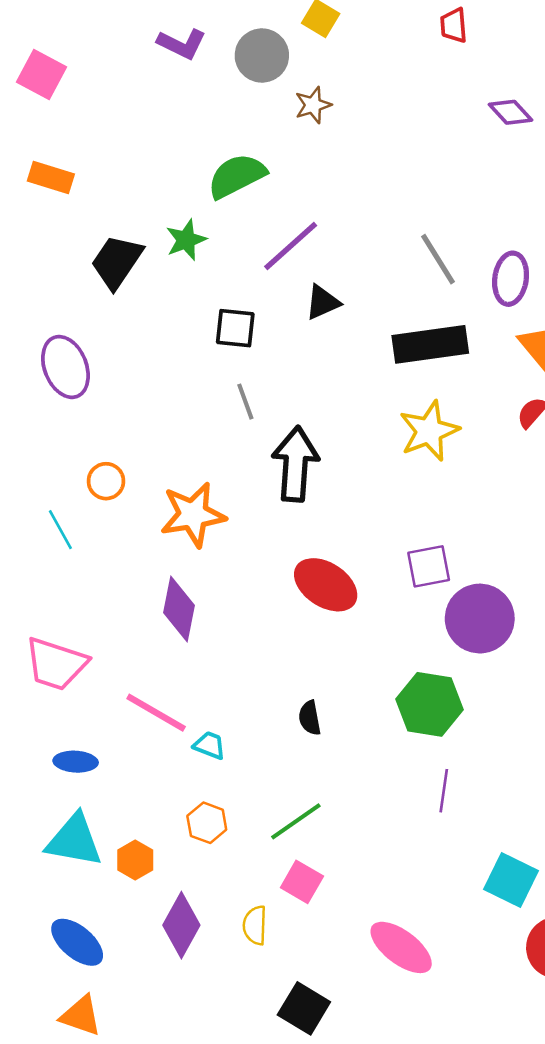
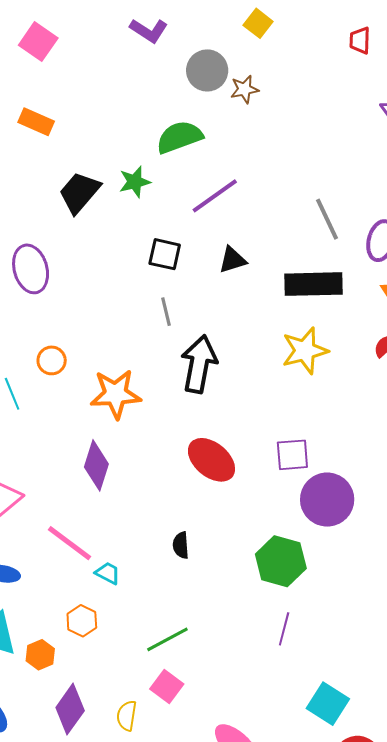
gray circle: (262, 56) -> (207, 70), moved
black triangle: (323, 302) -> (232, 260), moved
black semicircle: (310, 718) -> (181, 545), moved
orange hexagon: (207, 823) -> (82, 621), moved

